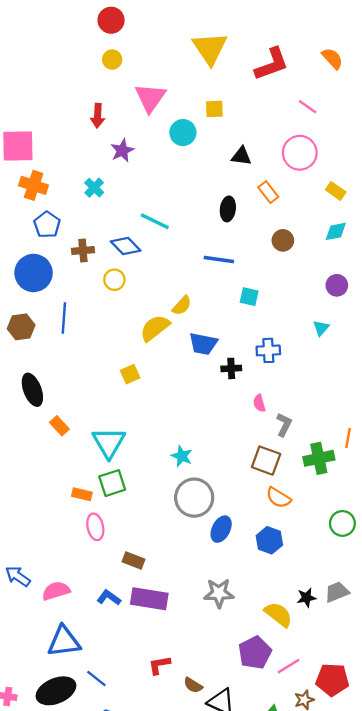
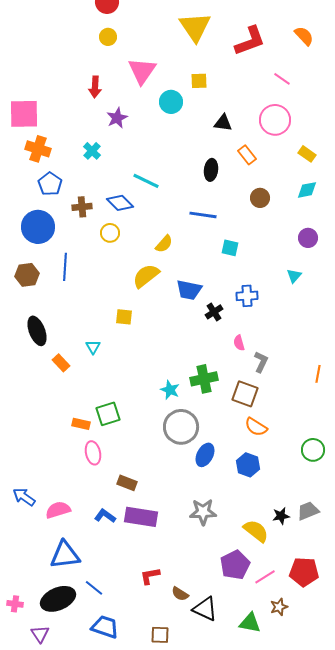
yellow semicircle: (182, 306) -> (164, 244), moved
black cross: (231, 368) -> (214, 312), turned -30
yellow square: (130, 374) -> (124, 317), turned 30
cyan triangle: (109, 443) -> (93, 347), moved, size x0.5
green cross: (319, 458) -> (204, 379), moved
red pentagon: (332, 680) -> (304, 572), moved

